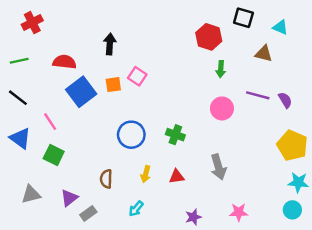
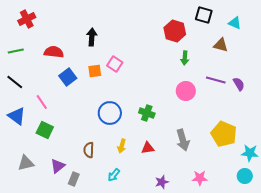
blue square: (81, 92) -> (68, 77), size x0.7
yellow pentagon: (292, 145) -> (224, 134), moved
gray rectangle: (88, 213) -> (74, 179), turned -32

